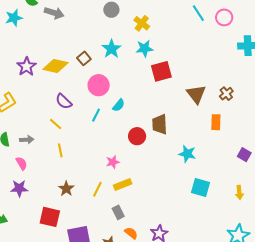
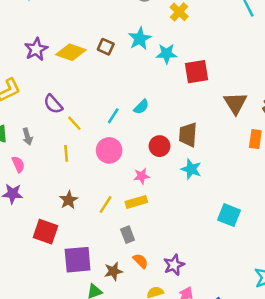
cyan star: (144, 48) -> (167, 54), moved
brown square: (84, 58) -> (106, 47), turned -32
pink circle: (99, 85) -> (109, 150), moved
purple semicircle: (64, 101) -> (53, 104), moved
yellow line: (56, 124) -> (74, 123), moved
gray arrow: (27, 140) -> (27, 137), turned 72
cyan star: (187, 154) -> (191, 169), moved
pink star: (113, 162) -> (142, 176), moved

